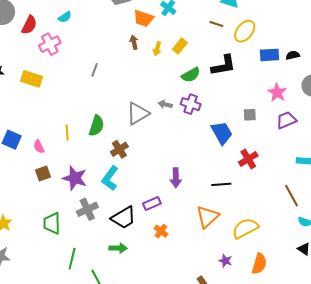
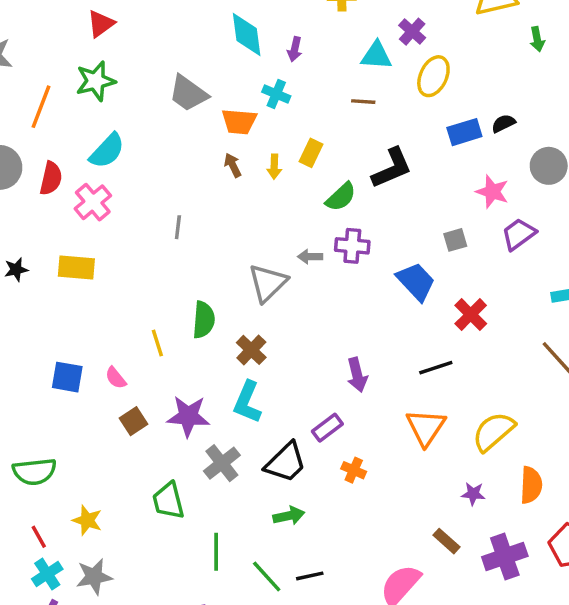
cyan semicircle: (65, 17) -> (107, 151), size x1.6
yellow ellipse: (245, 31) -> (433, 76), moved

